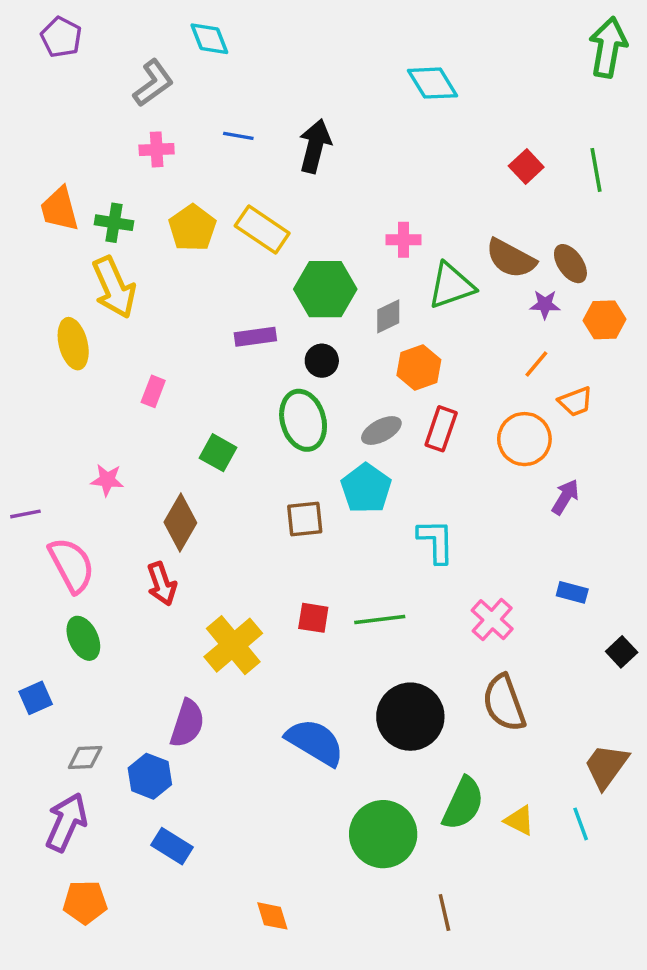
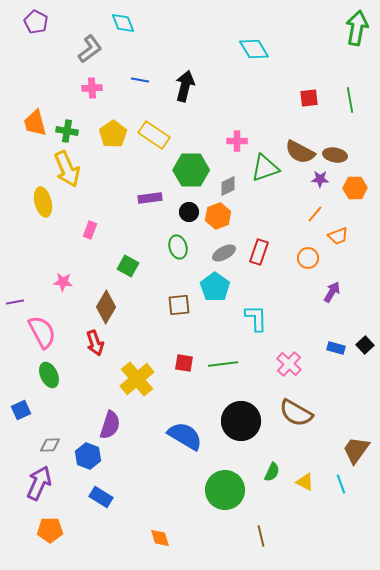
red square: (526, 167) -> (309, 98), turned 36
brown ellipse: (570, 264) -> (335, 155), turned -45
orange hexagon: (419, 367) -> (218, 216), moved
green ellipse: (303, 420) -> (178, 247), size x0.7
orange circle: (524, 439) -> (308, 258), size x0.7
black square: (622, 652) -> (365, 345), moved
brown semicircle: (504, 703) -> (296, 413), turned -40
green semicircle: (463, 803) -> (272, 472), size x0.6

